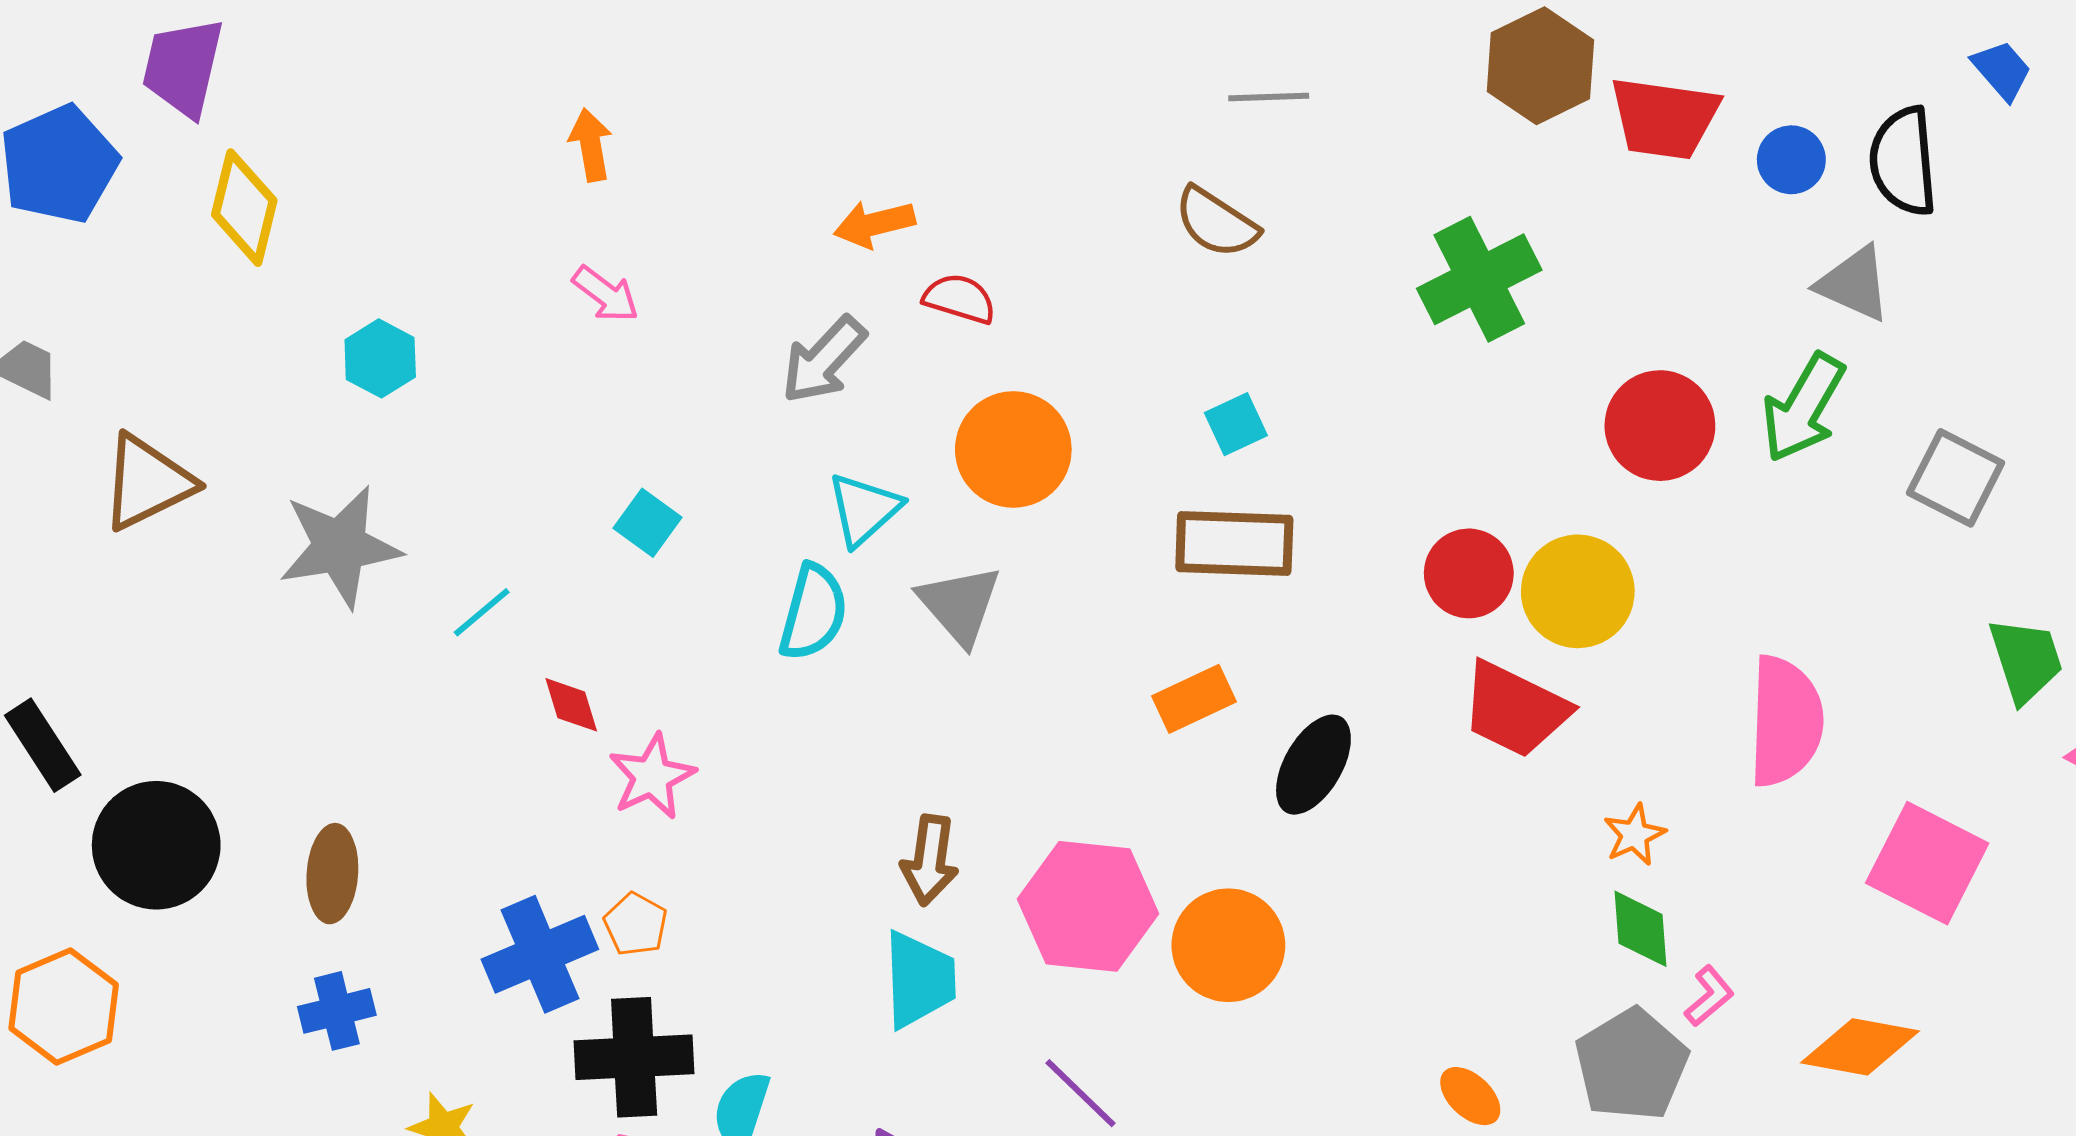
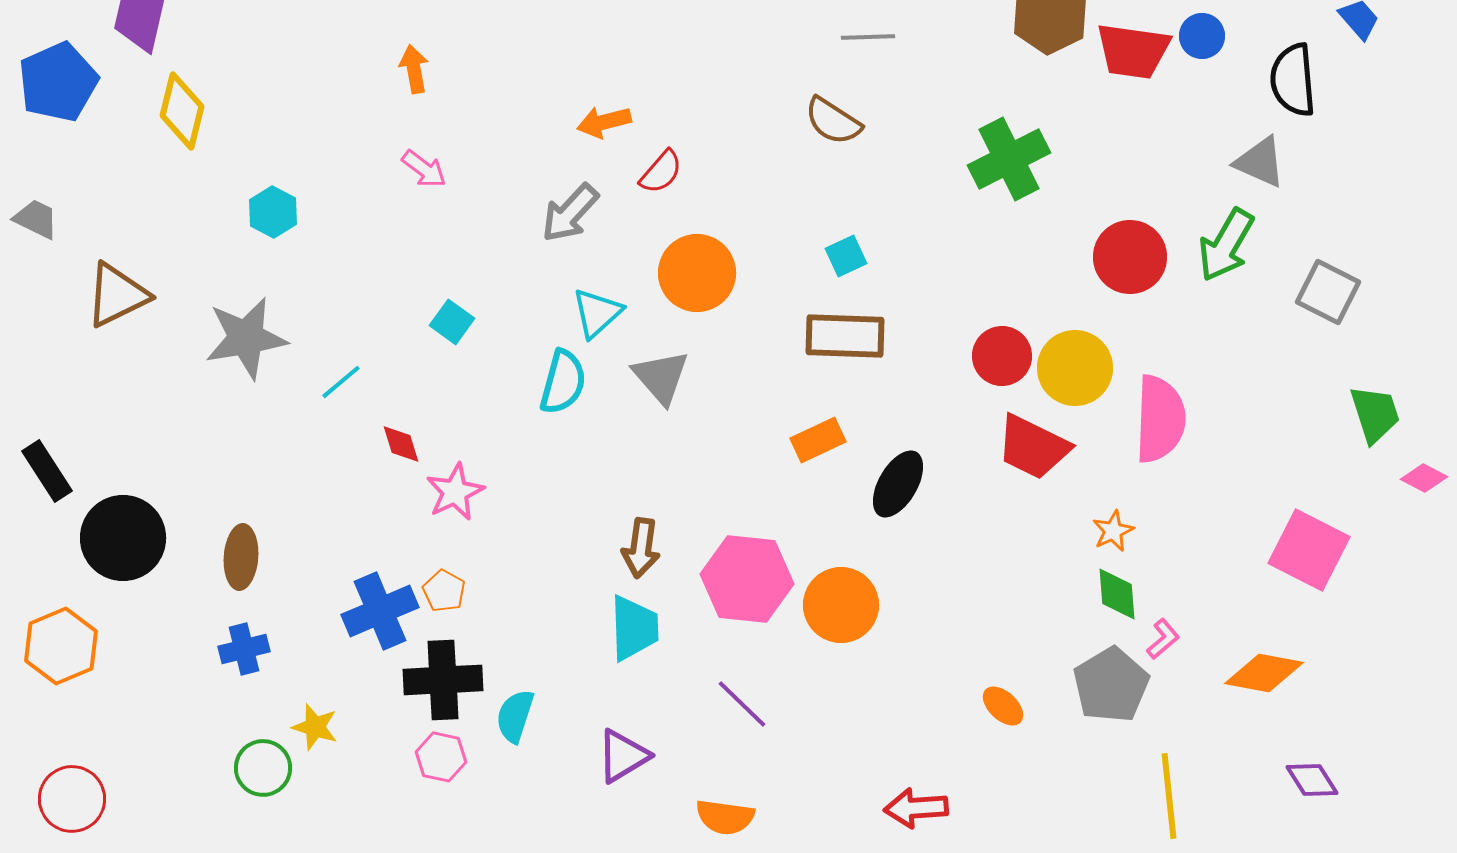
blue circle: (1791, 160) -> (1202, 36), moved
red semicircle: (960, 299) -> (661, 172), turned 114
pink semicircle: (1785, 721) -> (1160, 419), moved

